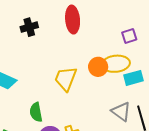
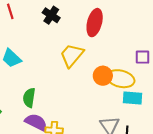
black cross: (29, 27) -> (51, 15), turned 30
yellow trapezoid: (66, 79) -> (72, 55), moved

